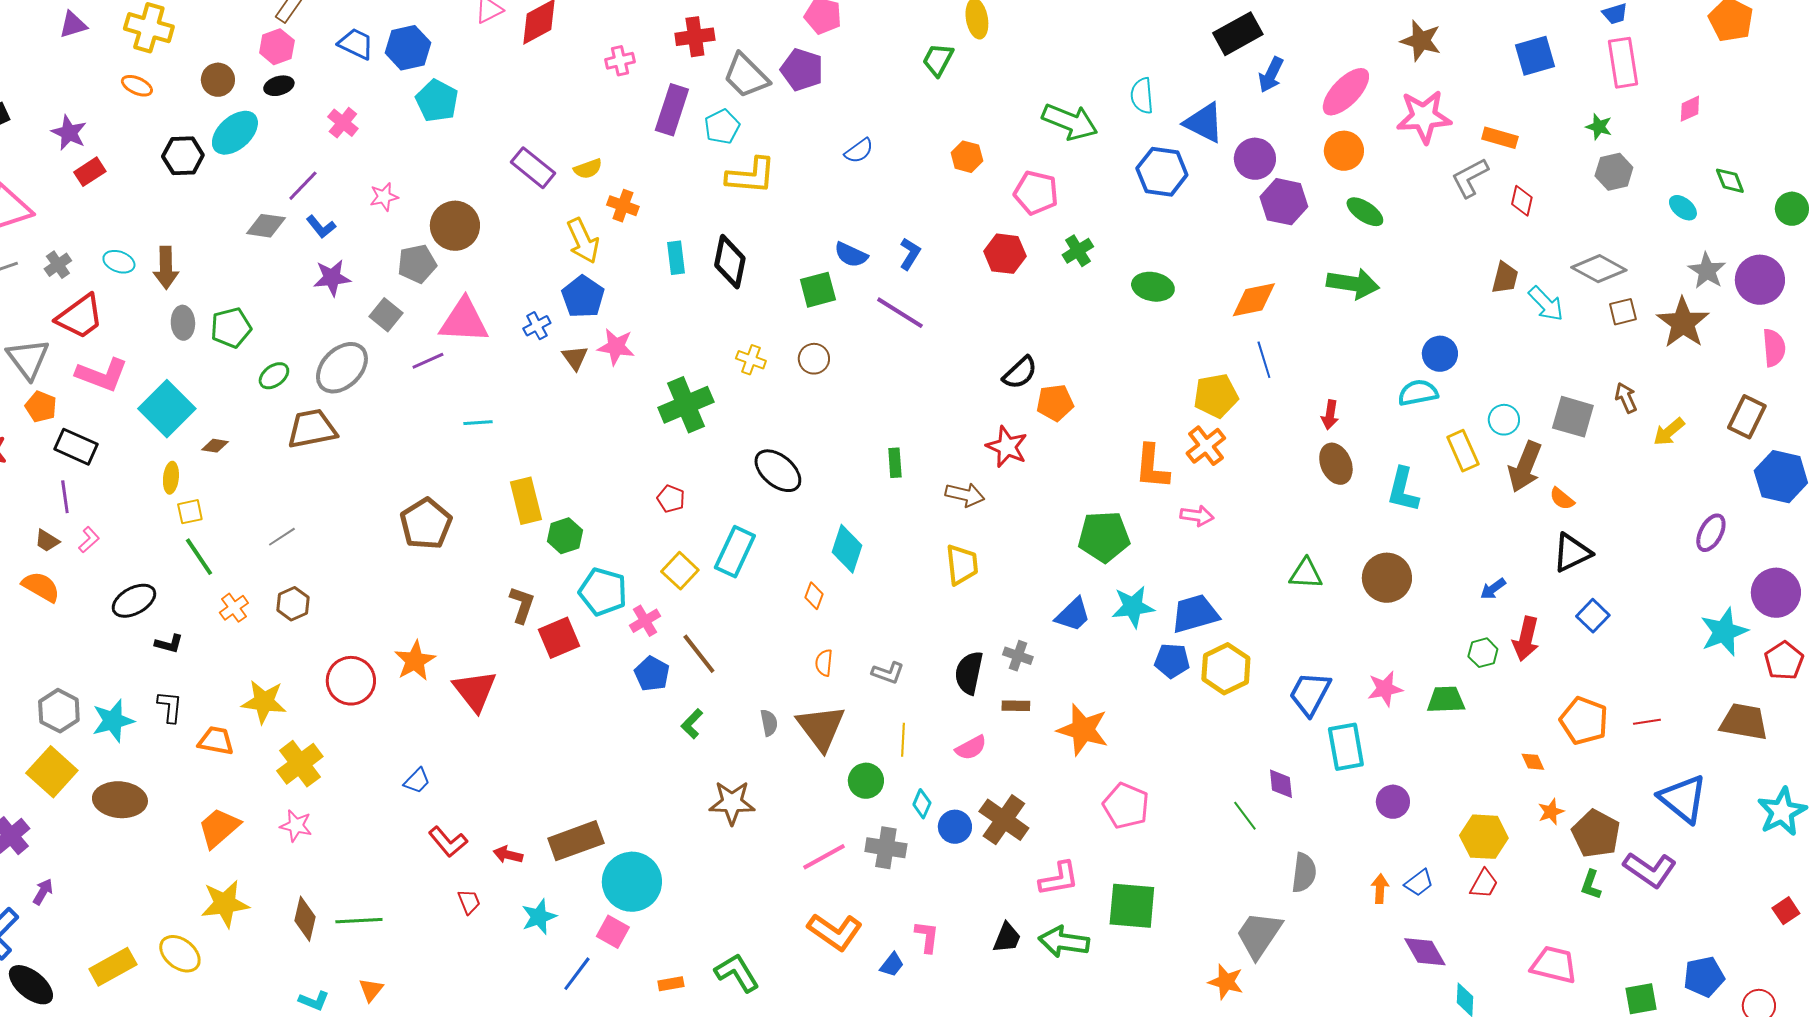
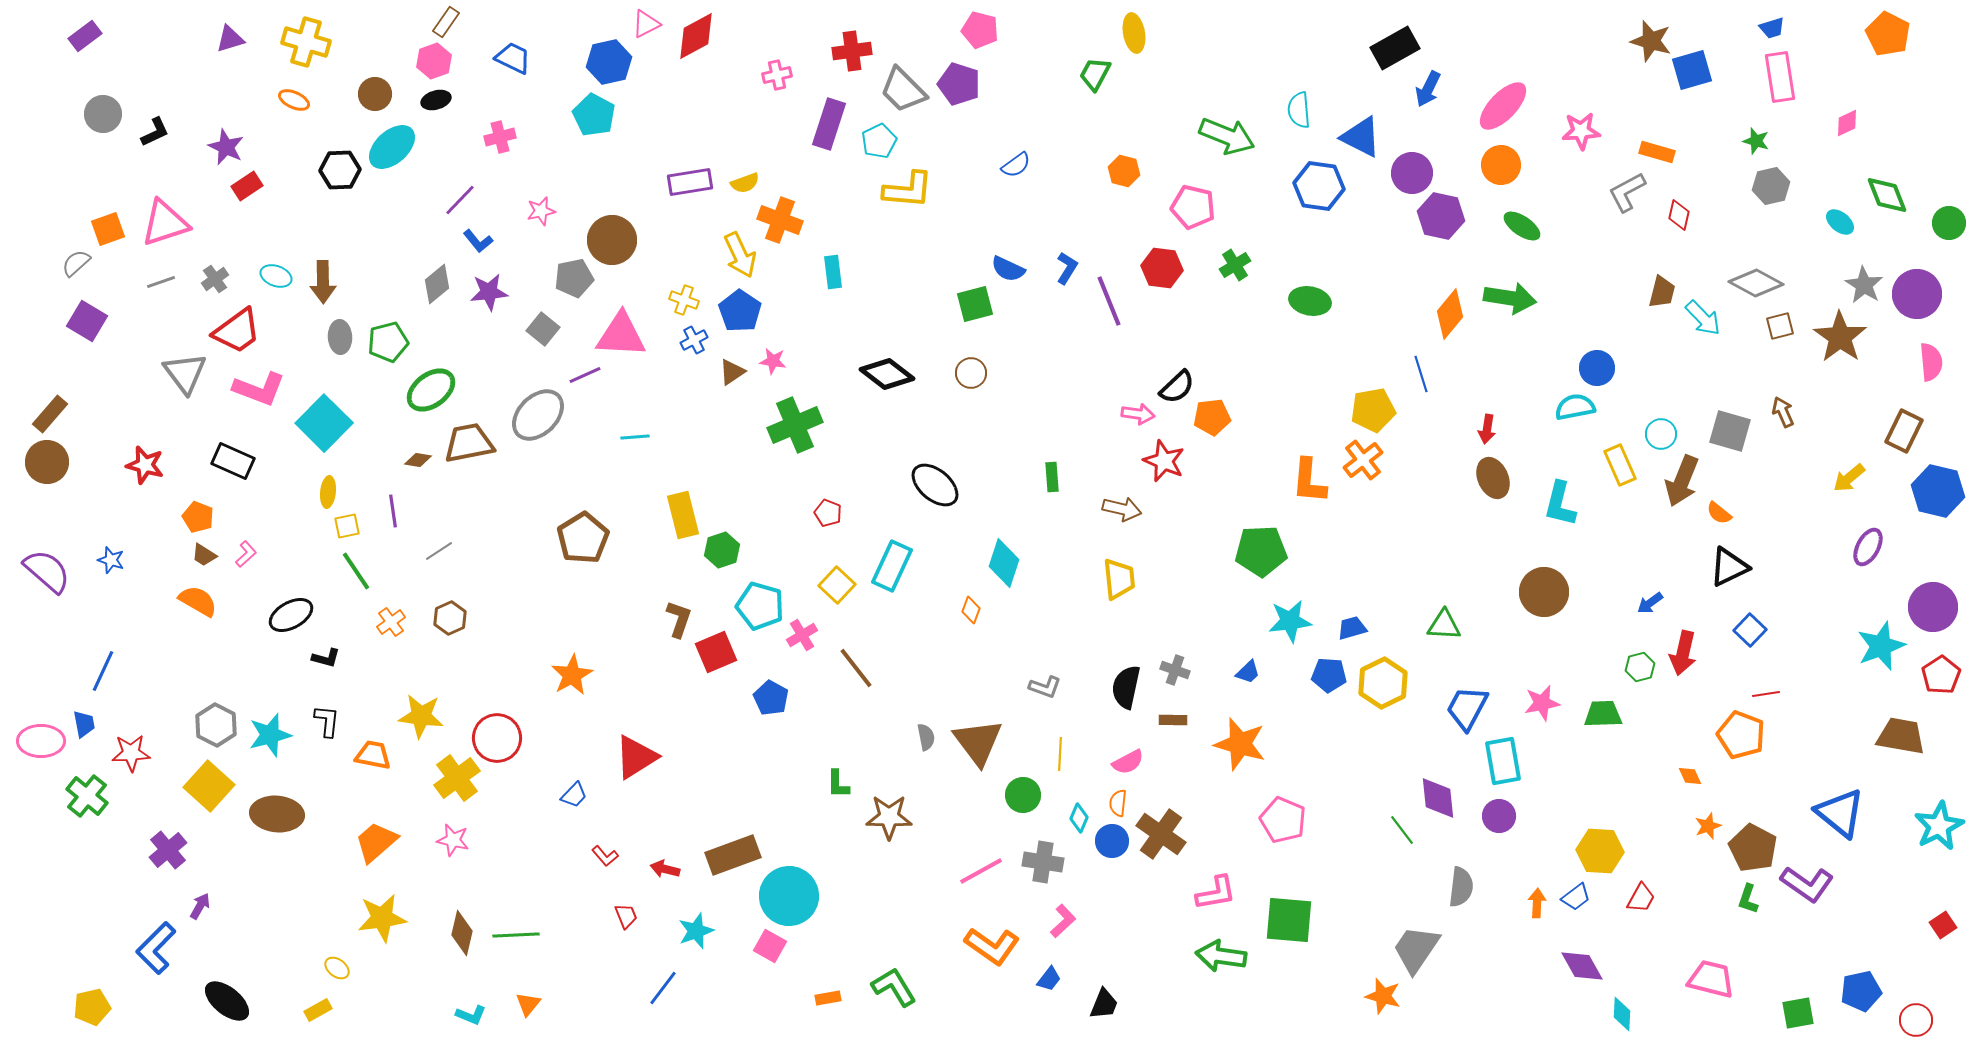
brown star: (1421, 41) -> (1651, 41), moved
blue hexagon: (408, 48) -> (609, 62), moved
pink star: (1424, 117) -> (1581, 131), size x0.7
pink cross: (343, 123) -> (500, 137), turned 36
purple rectangle: (533, 168) -> (690, 182), turned -48
green diamond: (1730, 181) -> (1887, 195), size x1.4
orange cross: (623, 206) -> (780, 220), size x1.4
gray diamond: (266, 226) -> (437, 284), moved, turned -48
black diamond: (730, 262) -> (887, 374), moved, turned -64
orange diamond: (1254, 300) -> (1450, 314), moved, turned -39
purple line: (900, 313) -> (1109, 301), moved, turned 36
pink star: (616, 347) -> (773, 361), size x0.7
brown triangle: (575, 358) -> (732, 372), turned 32
yellow cross: (751, 360) -> (684, 300), moved
gray ellipse: (342, 368) -> (538, 415), moved
green ellipse: (274, 376) -> (431, 390), size x1.6
green cross: (686, 405) -> (795, 425), moved
orange pentagon: (41, 407) -> (198, 517), moved
yellow arrow: (1669, 432) -> (1849, 478), moved
brown diamond: (215, 446) -> (418, 460), moved
purple line: (65, 497) -> (393, 511), moved
pink arrow: (1197, 516) -> (1138, 414), moved
green triangle: (1306, 574) -> (1444, 625), moved
blue trapezoid: (1195, 614) -> (1352, 628), size x0.6
blue trapezoid: (1073, 615) -> (1248, 672), moved, size x0.7
orange semicircle: (824, 663) -> (1118, 803), moved
blue pentagon: (652, 674) -> (771, 698), moved
red circle: (351, 681) -> (497, 738), moved
red triangle: (475, 691) -> (636, 757), moved, turned 36
red line: (1647, 722) -> (1766, 694), moved
green L-shape: (692, 724) -> (838, 784), moved, turned -44
purple diamond: (1281, 784) -> (1438, 798), size x1.4
purple circle: (1393, 802) -> (1499, 816), moved
yellow hexagon: (1484, 837) -> (1600, 851), moved
red L-shape: (448, 842) -> (605, 856), size x0.7
pink L-shape: (927, 937) -> (1063, 921), moved, turned 40
black trapezoid: (1007, 938) -> (1104, 1004), moved
yellow ellipse: (180, 954) -> (337, 968), size x0.6
yellow rectangle: (113, 967) -> (318, 1010), moved, size x0.6
blue line: (577, 974) -> (663, 988), moved
black ellipse: (31, 985) -> (227, 1001), moved

